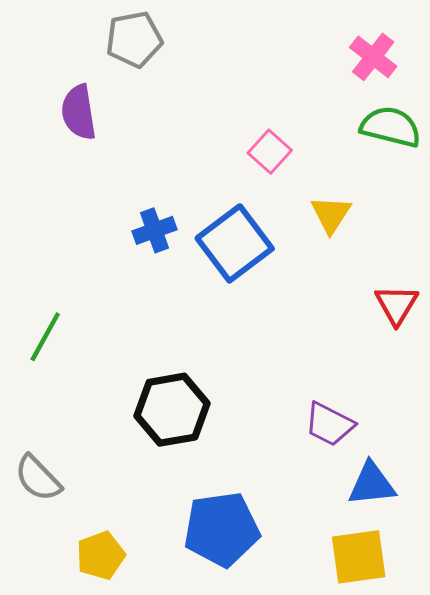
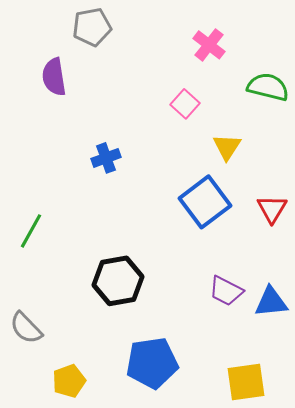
pink cross: (373, 57) -> (209, 45), moved
blue square: (235, 243) -> (205, 202), moved
blue triangle: (372, 484) -> (271, 302), moved

